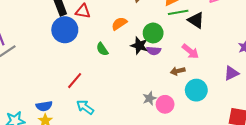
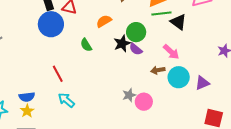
black star: (139, 46) -> (122, 43), turned 30
purple semicircle: (154, 51) -> (136, 49), turned 32
purple triangle: (231, 73) -> (202, 83), moved
red line: (75, 81) -> (58, 74), turned -72
cyan circle: (196, 90) -> (179, 77), moved

